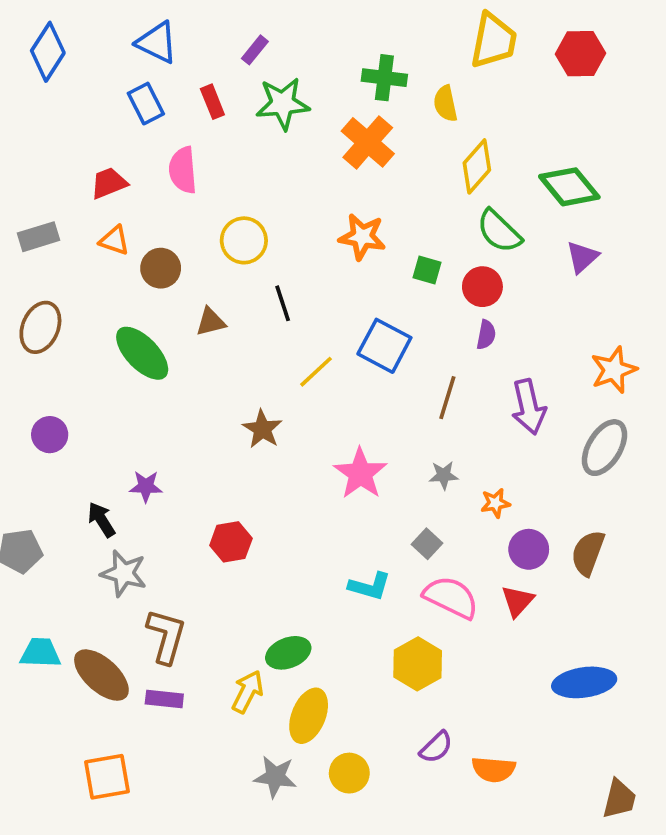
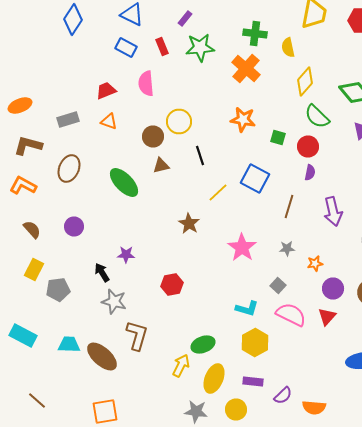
blue rectangle: (146, 104) -> (126, 48), turned -35
brown circle: (161, 268) -> (153, 136), moved
yellow hexagon: (418, 664) -> (255, 342), moved
purple rectangle: (164, 699) -> (253, 382), moved

